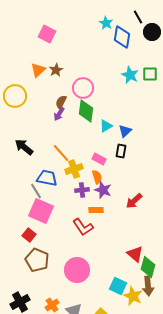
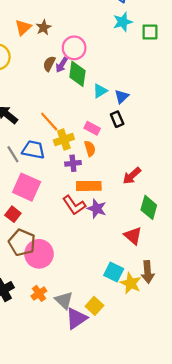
cyan star: (130, 75) -> (123, 22), moved, turned 30
purple arrow: (59, 114) -> (62, 65), moved
black rectangle: (121, 151) -> (117, 119), turned -32
purple star: (103, 190) -> (97, 209), moved
gray line: (36, 191) -> (13, 154), moved
orange rectangle: (96, 210) -> (89, 186), size x1.5
green diamond: (148, 267) -> (149, 207), moved
pink circle: (77, 270) -> (39, 254), moved

